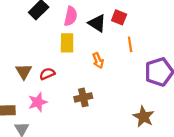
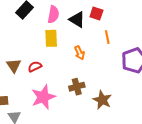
brown cross: (83, 97) -> (77, 87), moved
pink star: (38, 102) -> (43, 97), moved, size x1.4
brown star: (144, 117) -> (102, 100), moved

